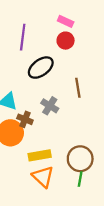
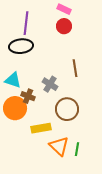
black ellipse: (41, 68) -> (21, 46), moved, turned 30
brown circle: (80, 159) -> (67, 109), moved
orange triangle: (43, 177) -> (59, 146), moved

